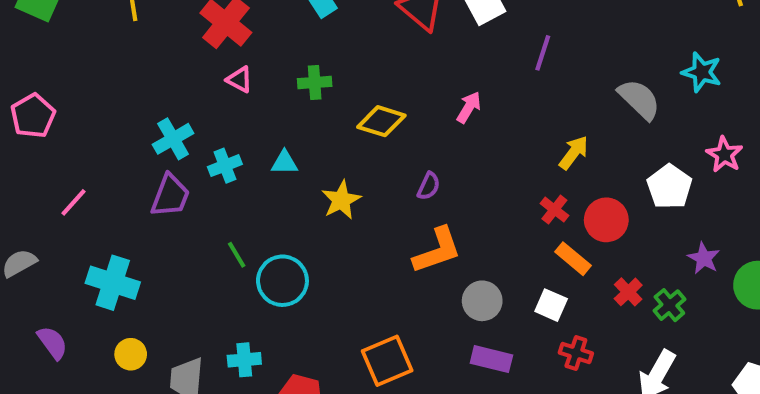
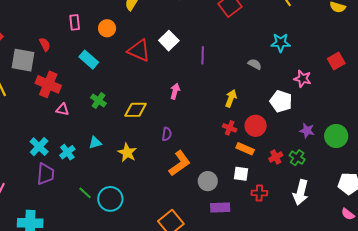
green cross: (315, 82) -> (98, 101), turned -35
gray semicircle: (639, 99) -> (255, 64), size x0.6
red cross: (628, 292) -> (276, 157), turned 32

